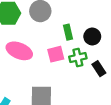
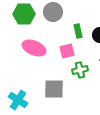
green cross: (78, 57) -> (80, 70), moved

